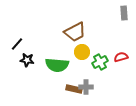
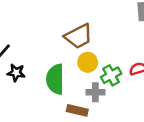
green semicircle: (57, 65) -> (55, 79), turned 85
gray cross: (86, 87) -> (95, 92), moved

